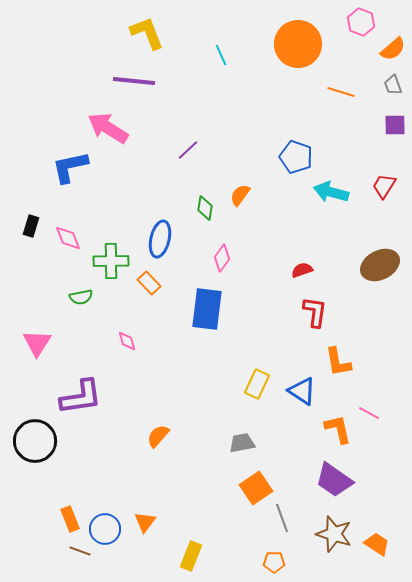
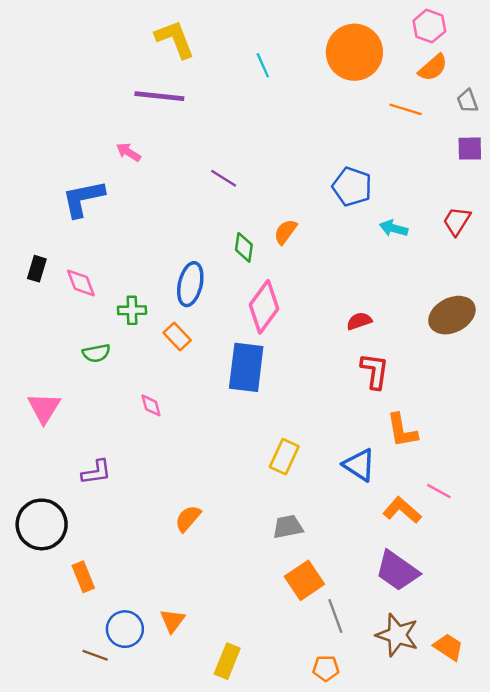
orange semicircle: (393, 49) -> (433, 68), moved
pink arrow: (108, 128) -> (128, 152), size x0.5
purple line: (188, 150) -> (224, 178), turned 75
cyan arrow: (331, 192) -> (394, 228), size x0.7
pink diamond: (222, 258) -> (264, 307), size x1.6
green cross: (111, 261) -> (132, 310), size x0.7
yellow rectangle: (257, 384) -> (284, 457), moved
purple L-shape: (81, 397) -> (96, 472), size x0.6
orange L-shape: (338, 429) -> (402, 510), turned -36
orange rectangle: (70, 519) -> (83, 577), moved

